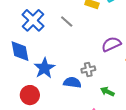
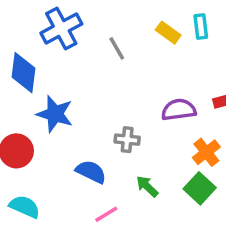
blue star: (44, 68) -> (55, 114), turned 30
blue semicircle: (72, 82) -> (91, 172), moved

